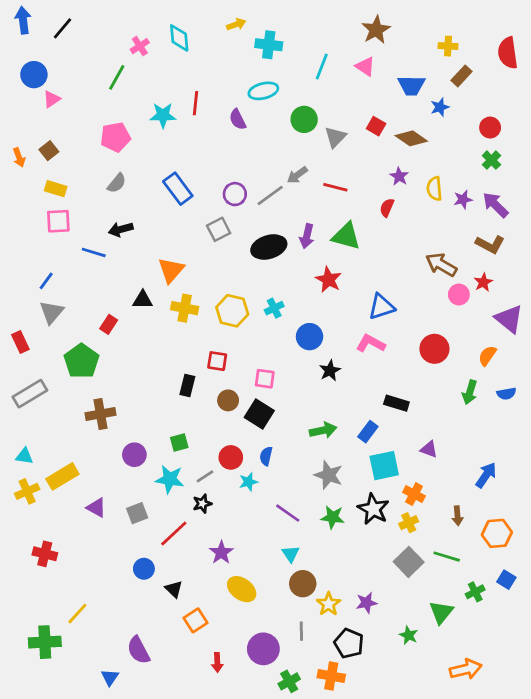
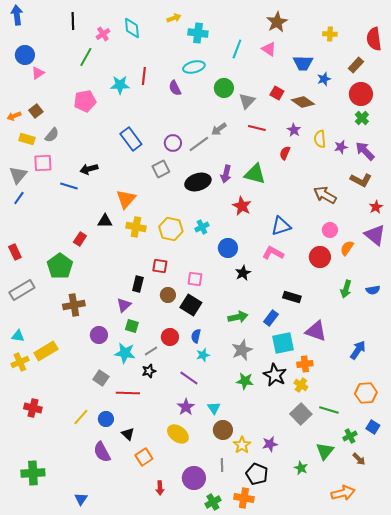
black line: (62, 28) -> (73, 21), moved, turned -42
brown rectangle: (462, 76) -> (356, 65), moved
red circle: (490, 128) -> (361, 94), size x1.5
orange arrow: (19, 157) -> (14, 116), turned 88
gray semicircle: (117, 183) -> (52, 135), moved
red line: (335, 187) -> (257, 128), moved
yellow rectangle: (56, 189) -> (27, 139), moved
blue line: (46, 281) -> (19, 198), moved
red star: (483, 282) -> (376, 207), moved
pink circle: (459, 295) -> (330, 230), moved
gray triangle: (52, 312) -> (18, 175), moved
orange semicircle: (487, 356) -> (347, 248), moved
green square: (179, 442) -> (132, 326), turned 32
purple triangle: (429, 449) -> (316, 331), size x1.6
gray star: (329, 475) -> (242, 350), turned 30
cyan star: (248, 482) -> (203, 355), moved
orange cross: (414, 494) -> (305, 364), turned -35
purple triangle: (96, 508) -> (124, 305), moved, turned 49
gray square: (137, 513) -> (101, 378), turned -35
purple line: (288, 513) -> (189, 378), moved
brown arrow: (458, 516) -> (359, 459), moved, turned -40
yellow cross: (409, 523) -> (301, 385), turned -32
red line: (174, 533) -> (128, 393), turned 45
purple star: (221, 552) -> (186, 407), moved
yellow line: (77, 614) -> (81, 417), moved
purple semicircle: (138, 650) -> (102, 452), moved

